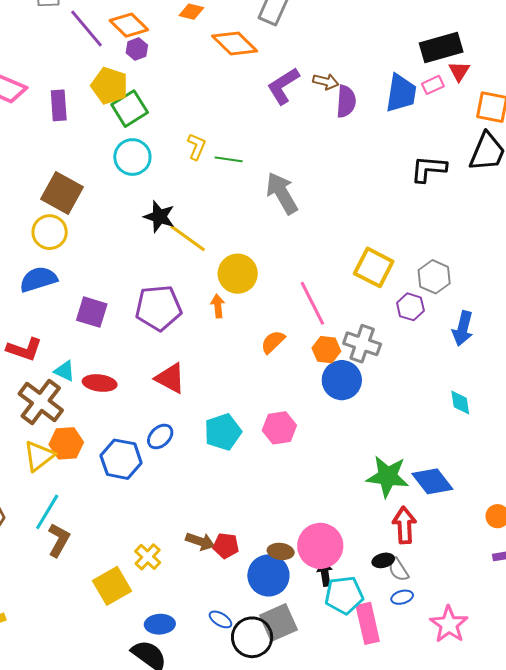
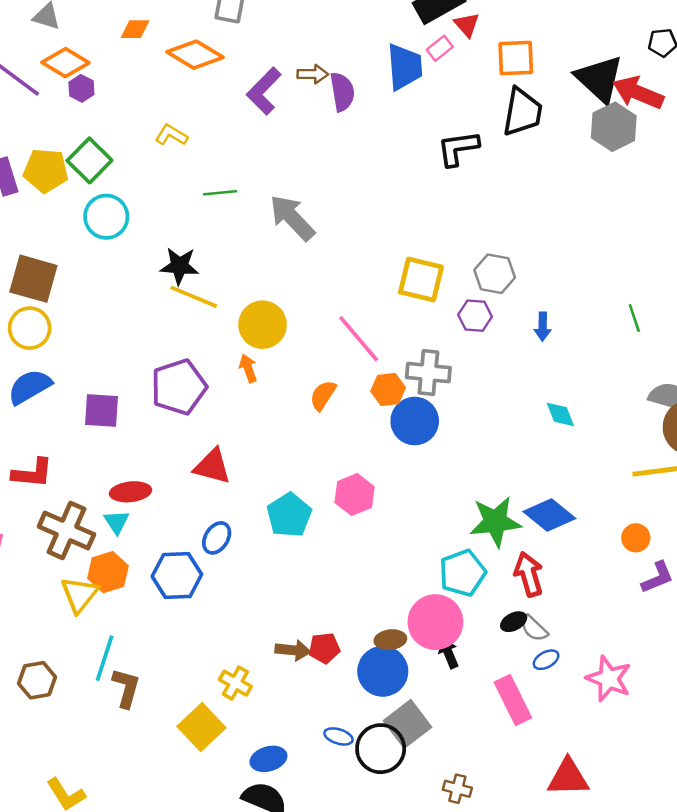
yellow pentagon: (110, 86) -> (46, 171), moved
yellow L-shape: (197, 147) -> (171, 135), moved, turned -68
black star: (159, 217) -> (179, 266), moved
blue arrow: (463, 328) -> (543, 327), size x0.7
cyan triangle: (65, 371) -> (117, 522), moved, turned 45
cyan pentagon: (344, 595) -> (463, 573), moved

